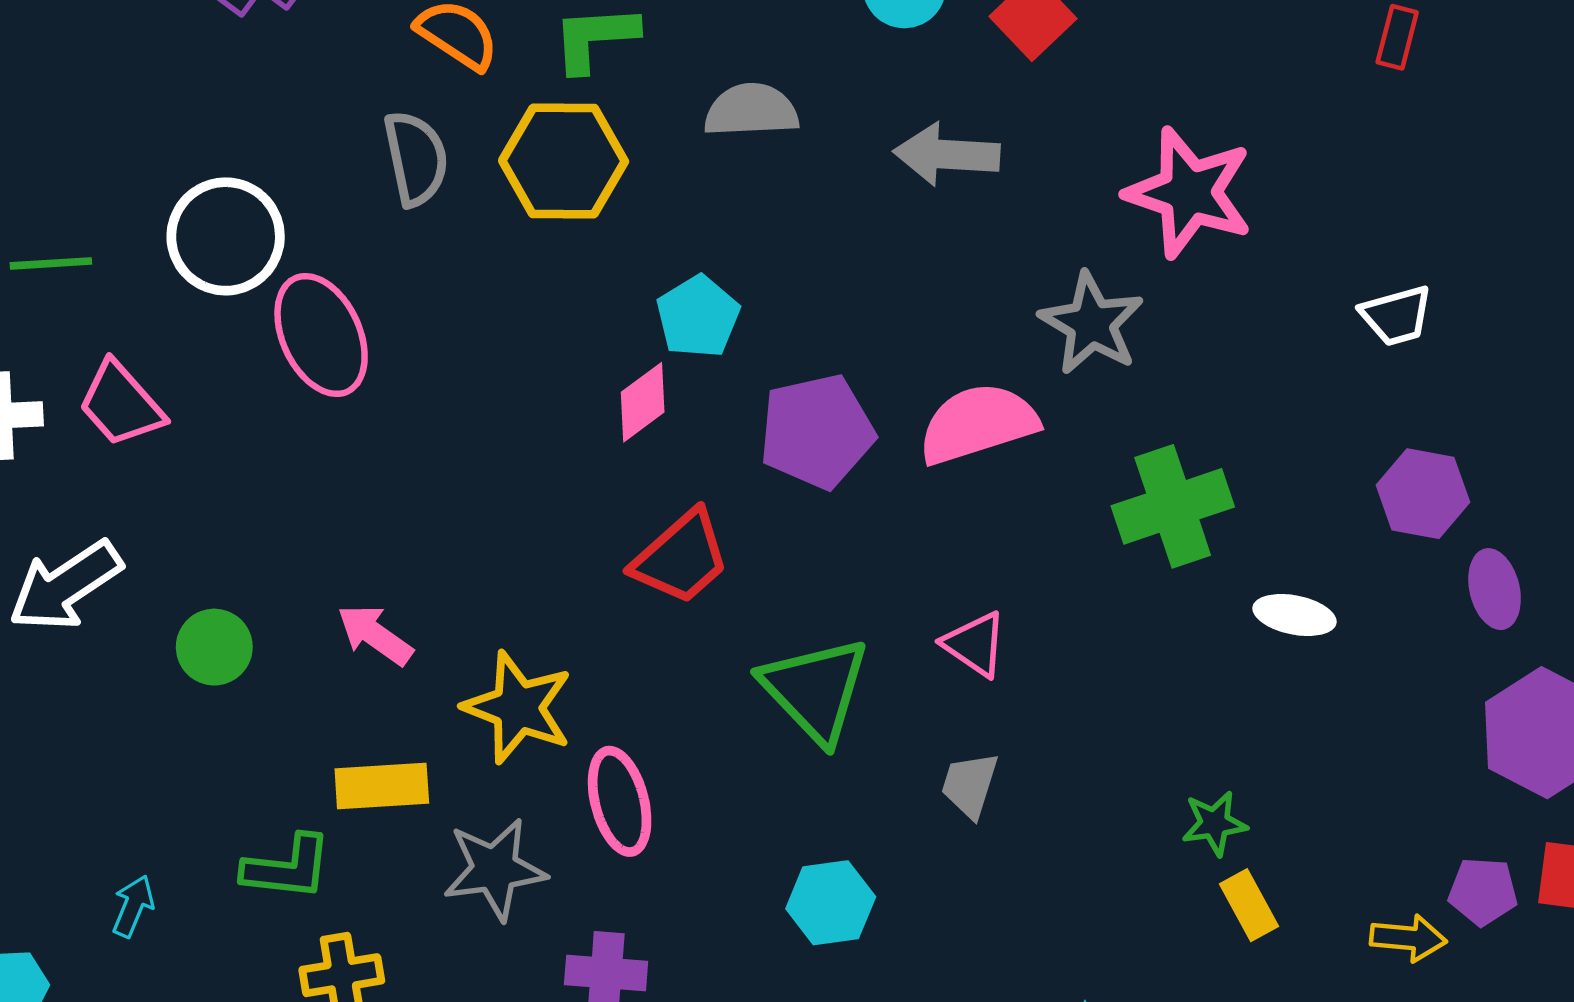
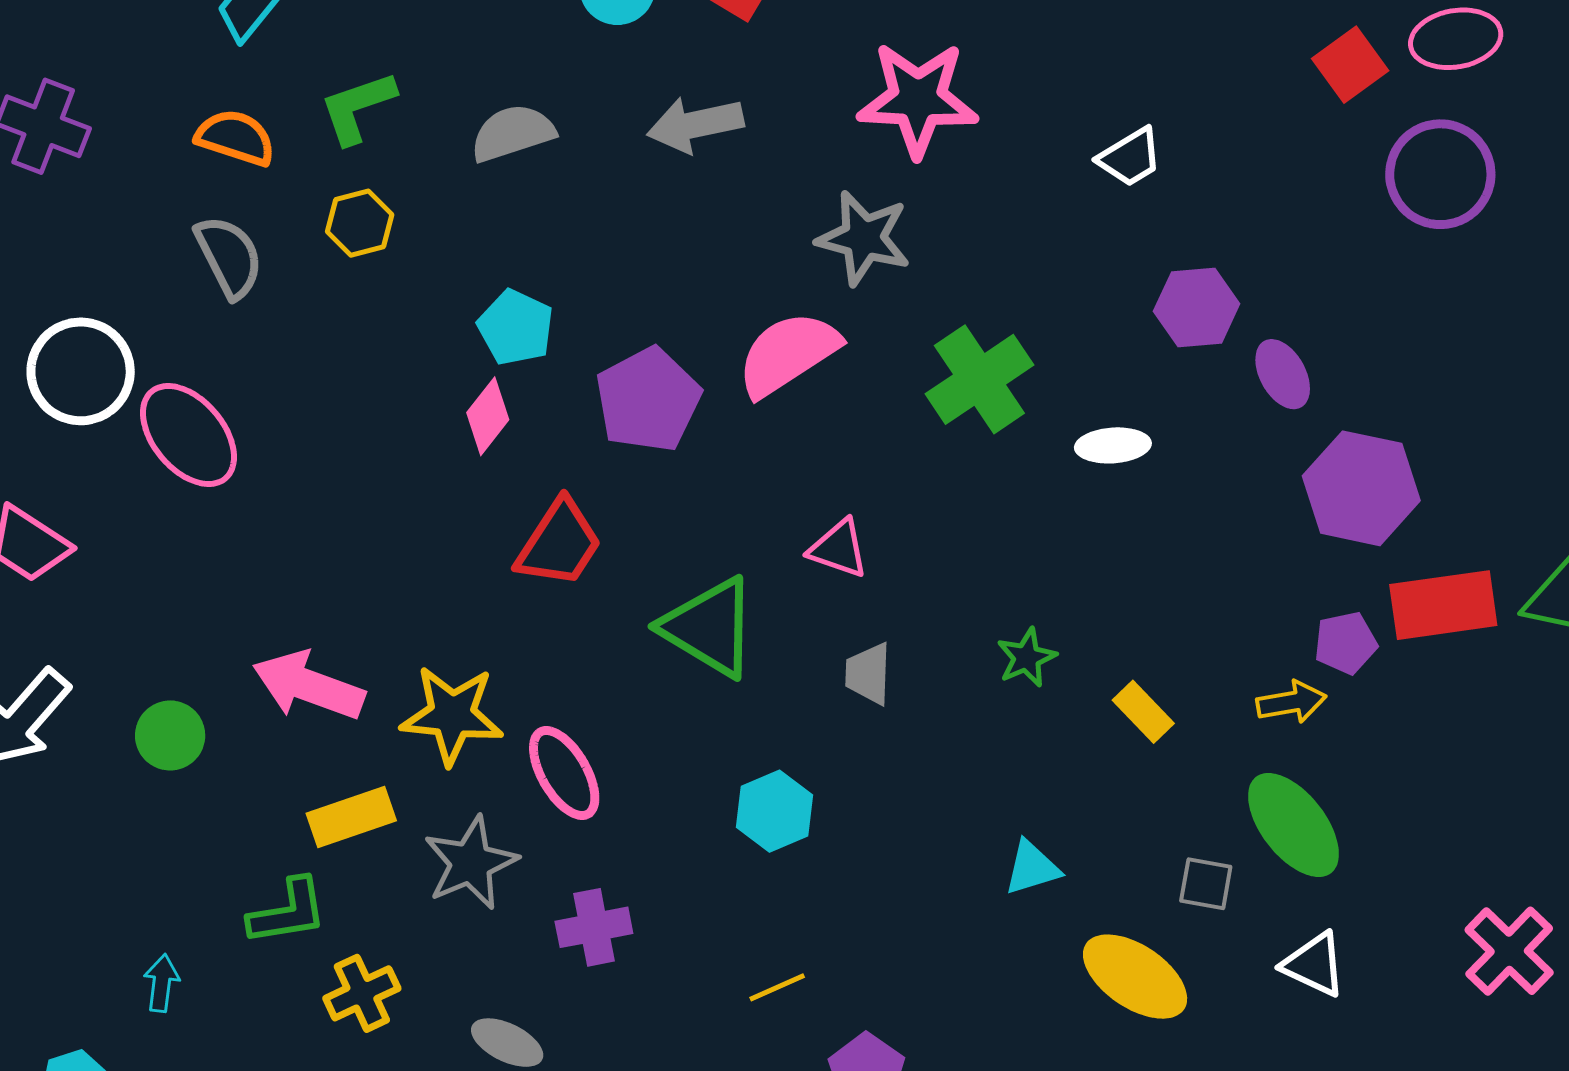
yellow hexagon: (564, 161) -> (360, 223), size x0.6
pink arrow: (375, 635) -> (309, 686), size x1.5
green star: (1214, 823) -> (1027, 658), moved

